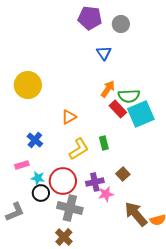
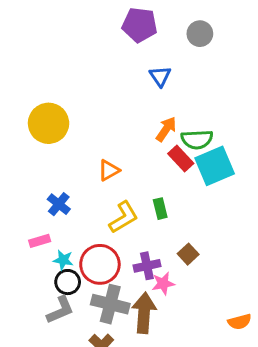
gray circle: (121, 24) -> (200, 34), moved
gray L-shape: (15, 212) -> (60, 310), moved
brown arrow: (136, 214) -> (144, 313), moved, turned 44

